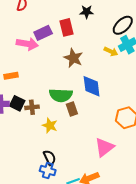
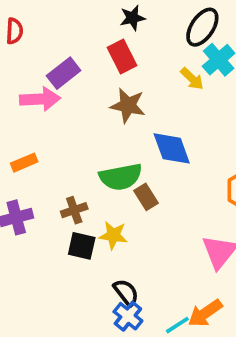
red rectangle: (66, 27) -> (122, 56), moved
yellow arrow: (111, 52) -> (192, 79), turned 32
black square: (17, 103) -> (82, 246), moved
blue cross: (48, 171) -> (128, 316), turned 35

